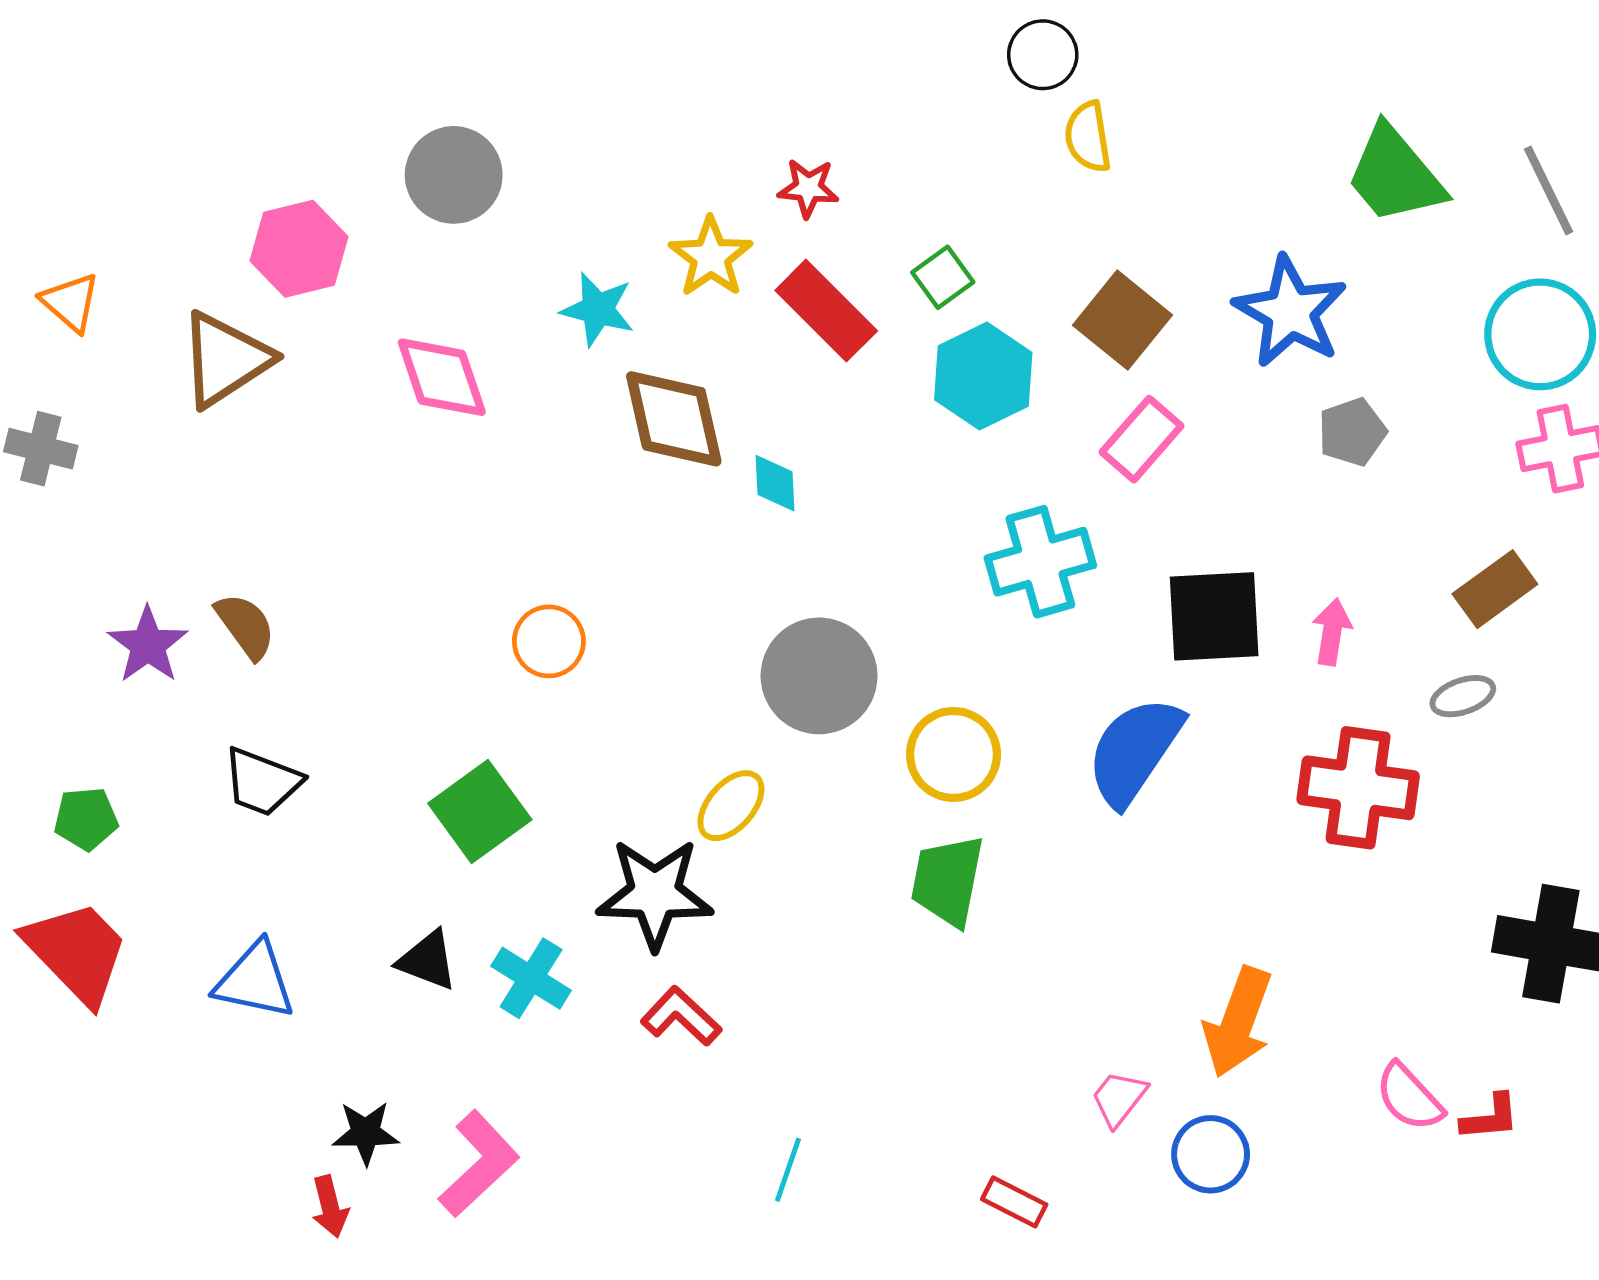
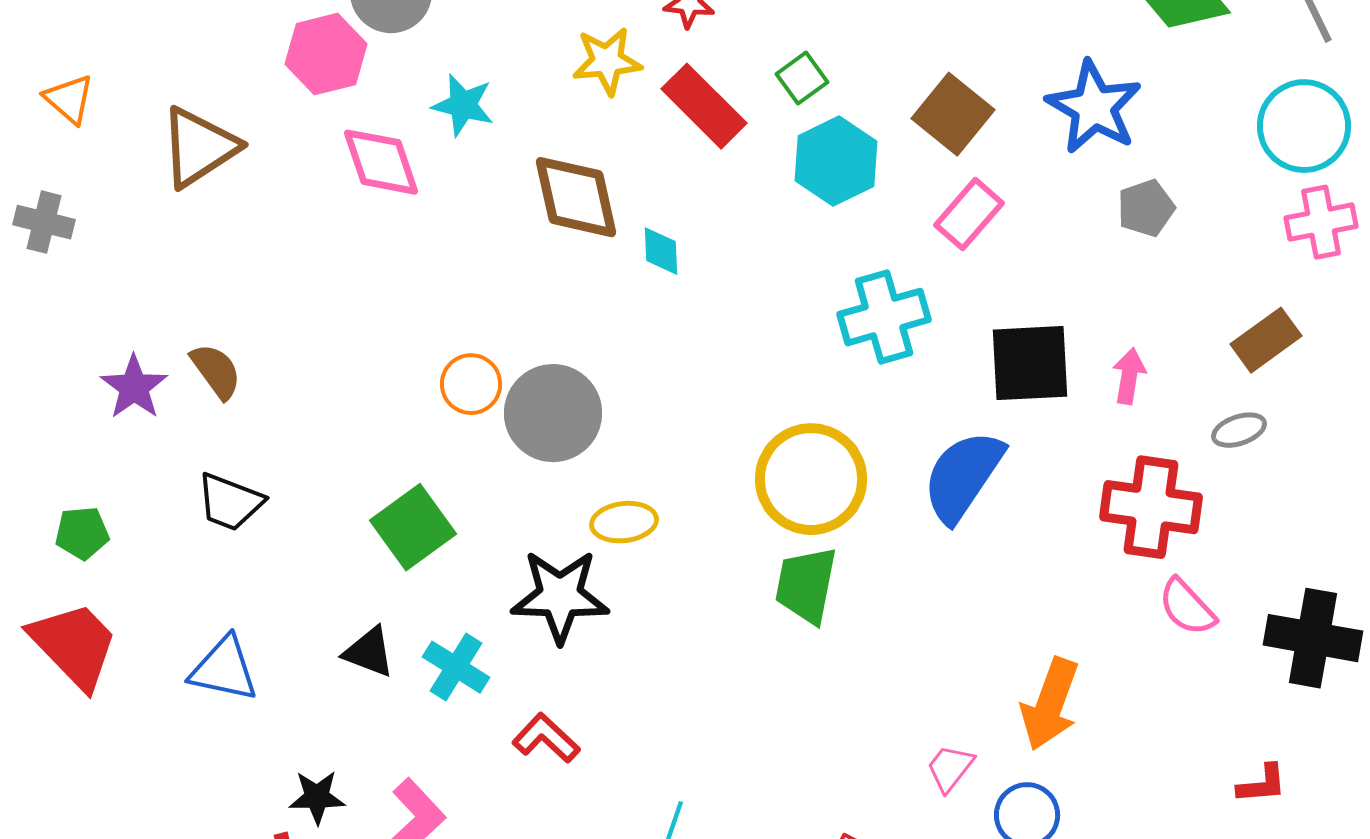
pink hexagon: (299, 249) -> (326, 54), moved
yellow star: (711, 257) -> (607, 61), turned 30
cyan star: (598, 309) -> (463, 105), moved
gray circle: (819, 676) -> (553, 413), moved
yellow circle: (953, 754) -> (811, 479), size x1.4
yellow ellipse: (731, 806) -> (624, 522), turned 42
red L-shape: (681, 1016) -> (546, 738), moved
pink semicircle: (1409, 1097) -> (1187, 607), moved

